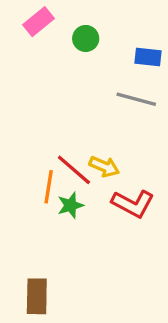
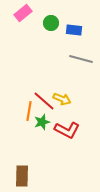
blue rectangle: (148, 57) -> (74, 30), moved
red L-shape: (133, 204) -> (67, 130), moved

